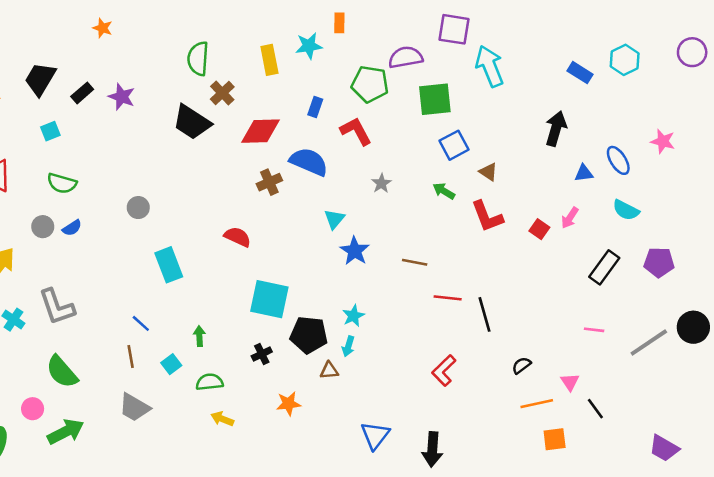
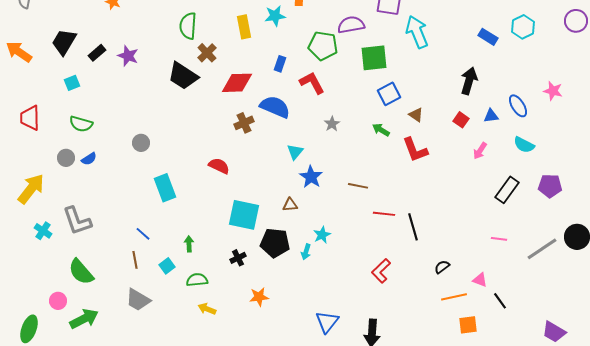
red square: (539, 229) -> (461, 120), moved
cyan star: (353, 316) -> (322, 235), moved
brown triangle: (329, 371) -> (290, 205), moved
pink triangle: (570, 382) -> (480, 280), turned -35

